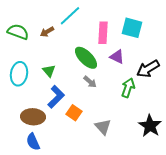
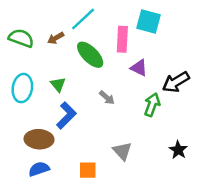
cyan square: (132, 28) -> (148, 21), moved
green ellipse: (86, 58) -> (90, 55), moved
orange square: (74, 113) -> (88, 170), moved, turned -35
black star: (150, 126) -> (178, 150), size x0.7
blue semicircle: (33, 142) -> (39, 169), turned 96

